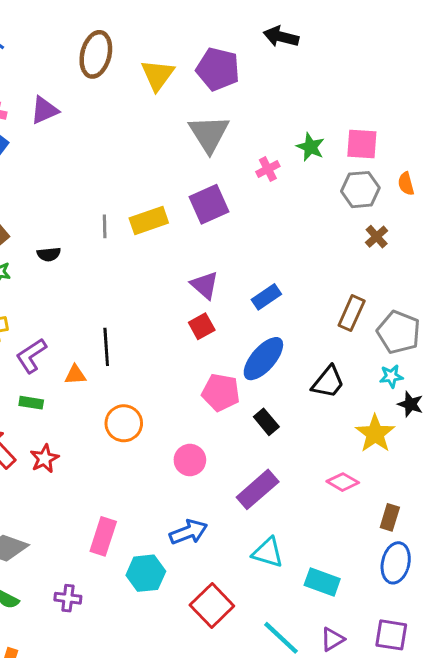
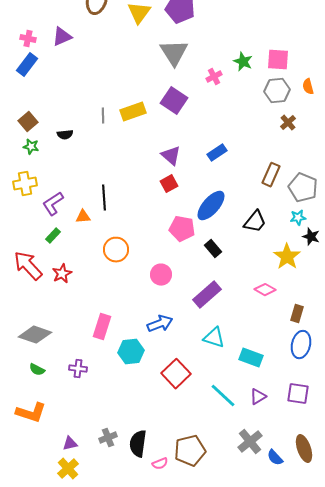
purple square: (209, 204) -> (174, 101), turned -32
blue rectangle: (266, 297) -> (217, 153), moved
green rectangle: (31, 403) -> (53, 236), turned -56

